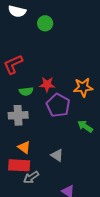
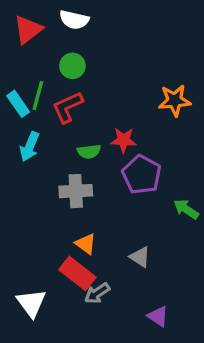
green circle: (45, 23) -> (72, 66), moved
orange star: (83, 87) -> (175, 100), moved
red rectangle: (19, 165) -> (77, 273), turned 35

